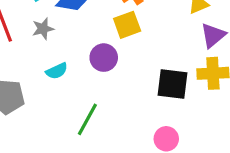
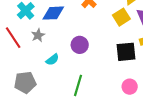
yellow square: (127, 25) -> (121, 17), moved

